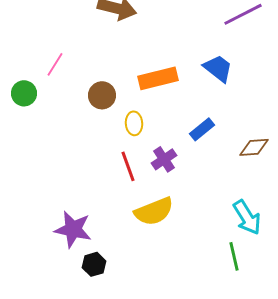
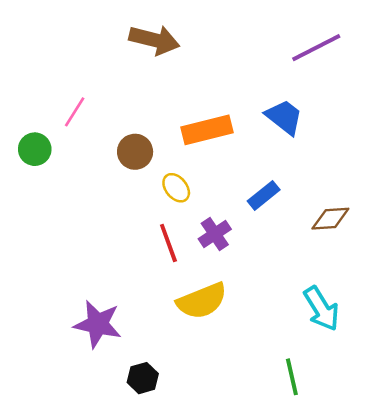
yellow ellipse: (134, 123) -> (176, 188), turned -35
green line: (234, 256) -> (292, 377), moved
black hexagon: (94, 264) -> (143, 378), moved

